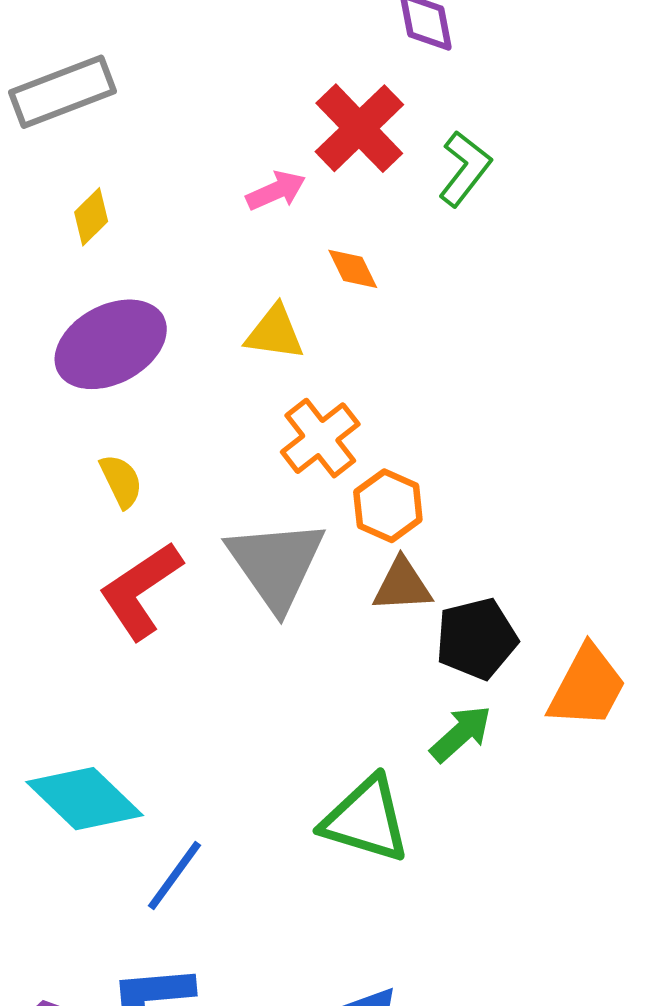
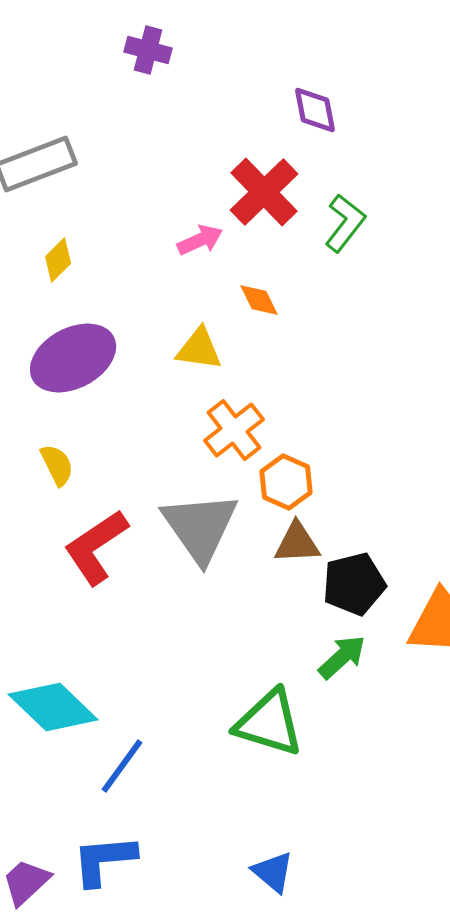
yellow semicircle: (121, 481) -> (57, 465), moved

